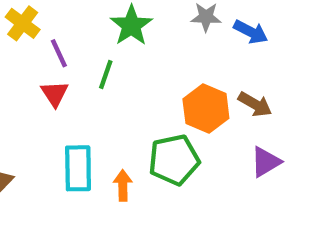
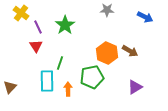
green star: (131, 25) -> (65, 25), moved
blue arrow: (251, 32) -> (145, 17), moved
green line: (106, 75) -> (60, 63), moved
purple triangle: (266, 162) -> (135, 87), moved

